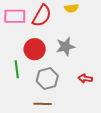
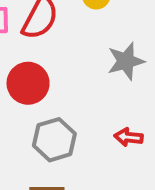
gray star: (66, 47) -> (126, 61), moved

